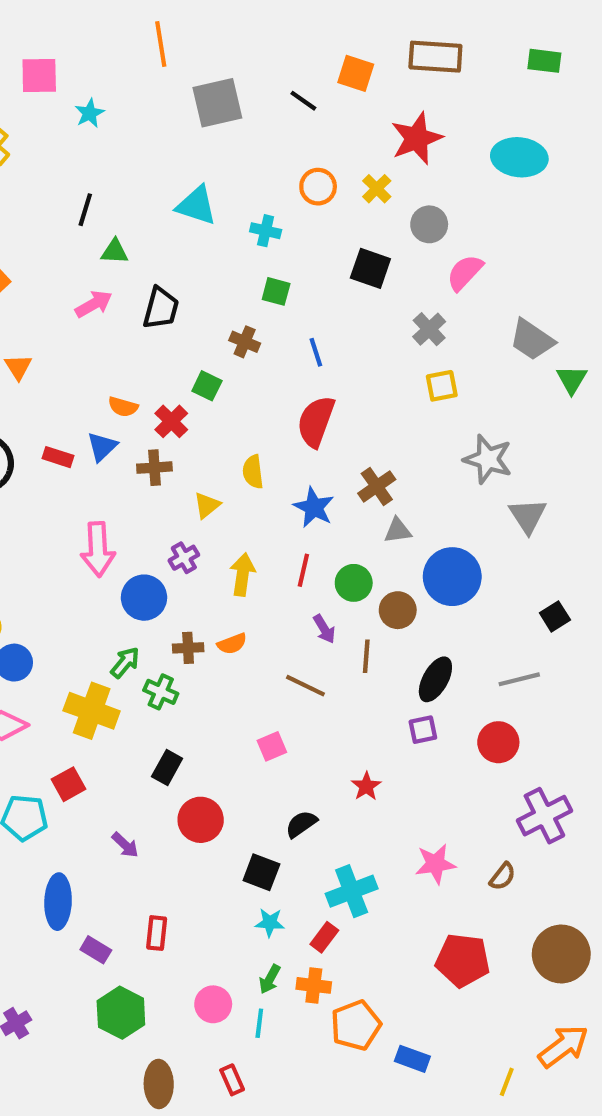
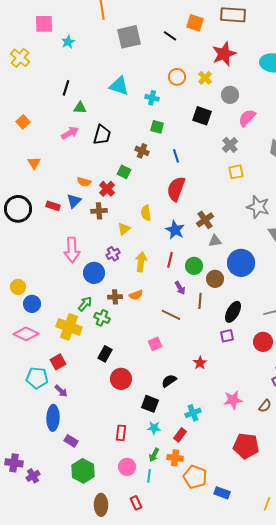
purple arrow: (125, 845) -> (61, 391), moved
cyan cross: (352, 891) -> (193, 413), size x0.7
red rectangle: (157, 933) -> (121, 433), moved
orange pentagon: (356, 1025) -> (195, 477), turned -30

